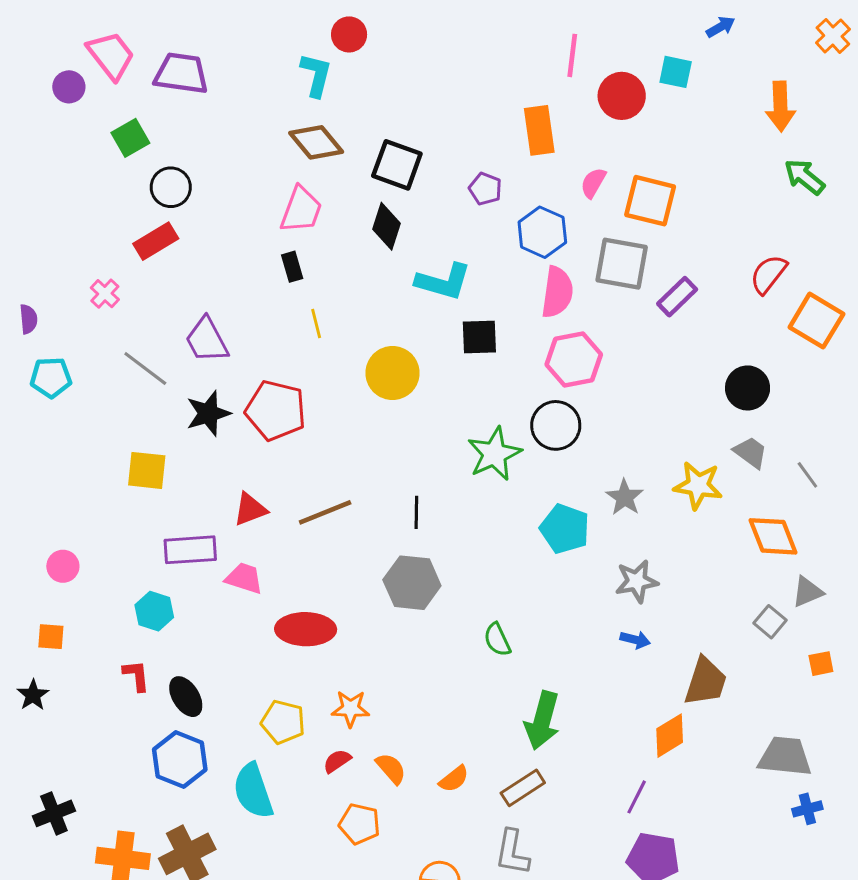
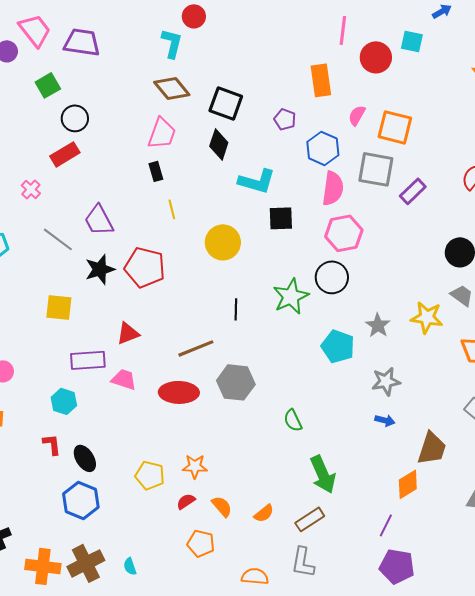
brown line: (325, 512) -> (196, 348), moved
black line: (416, 512) -> (236, 309), moved
red ellipse: (306, 629) -> (179, 392), moved
green arrow: (542, 721) -> (323, 474), turned -39
cyan semicircle: (253, 791) -> (130, 566), moved, size x0.5

